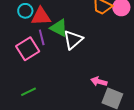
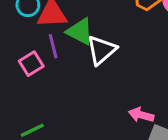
pink square: (28, 49) -> (31, 64), size x0.7

